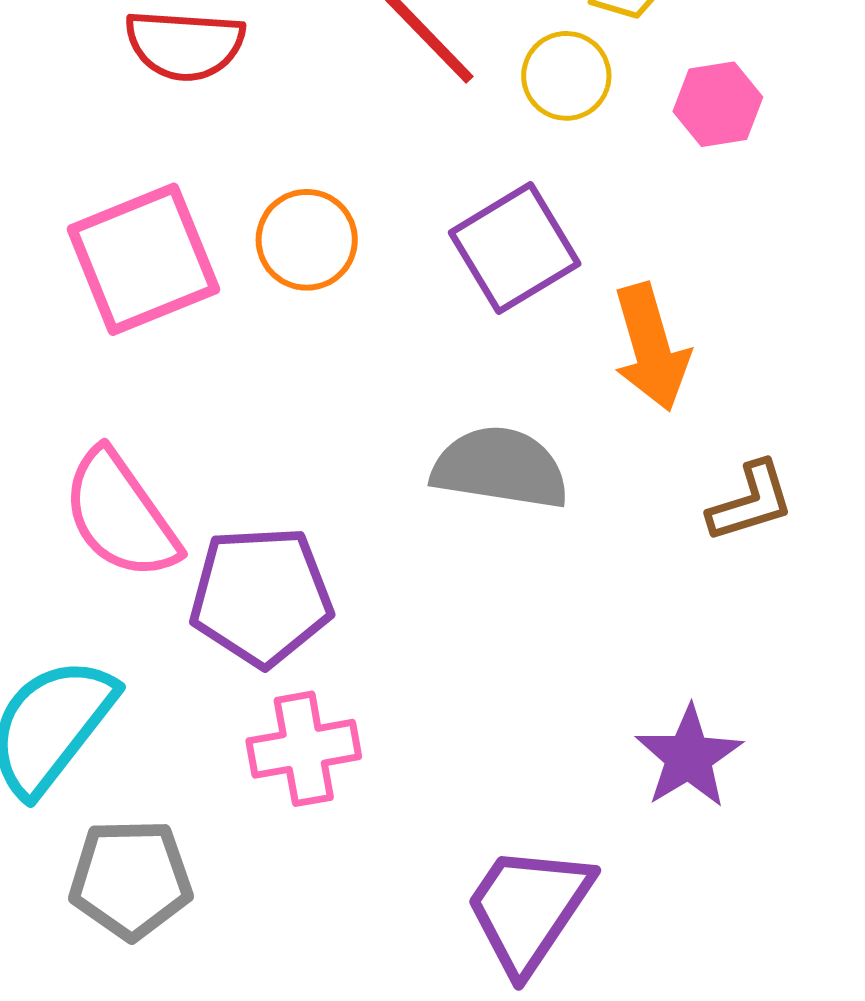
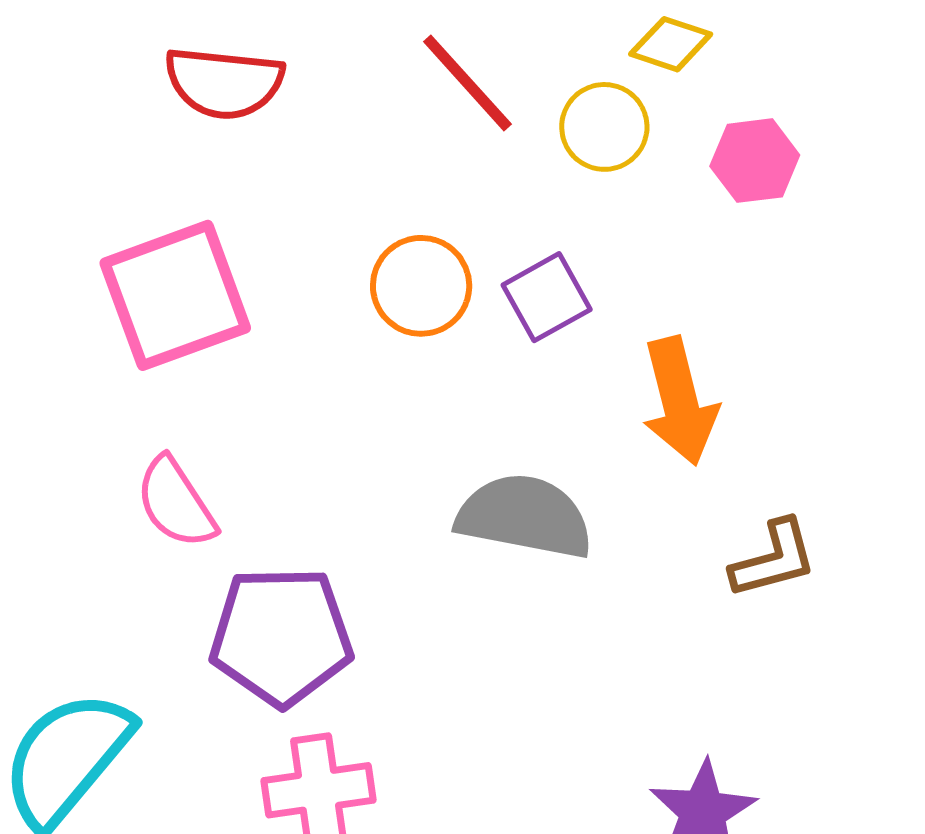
orange circle: (307, 240) -> (421, 286), moved
purple square: (515, 248) -> (547, 297), size x0.7
pink semicircle: (120, 515) -> (176, 503), moved, size x0.7

